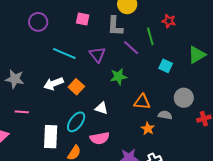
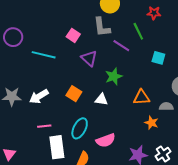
pink square: (83, 19) -> (73, 35), moved, turned 32
purple circle: (38, 22) -> (13, 37), moved
cyan line: (64, 53) -> (44, 55), moved
white arrow: (54, 84) -> (39, 96), moved
white triangle: (101, 108) -> (101, 100), moved
pink line: (22, 112) -> (44, 126), moved

